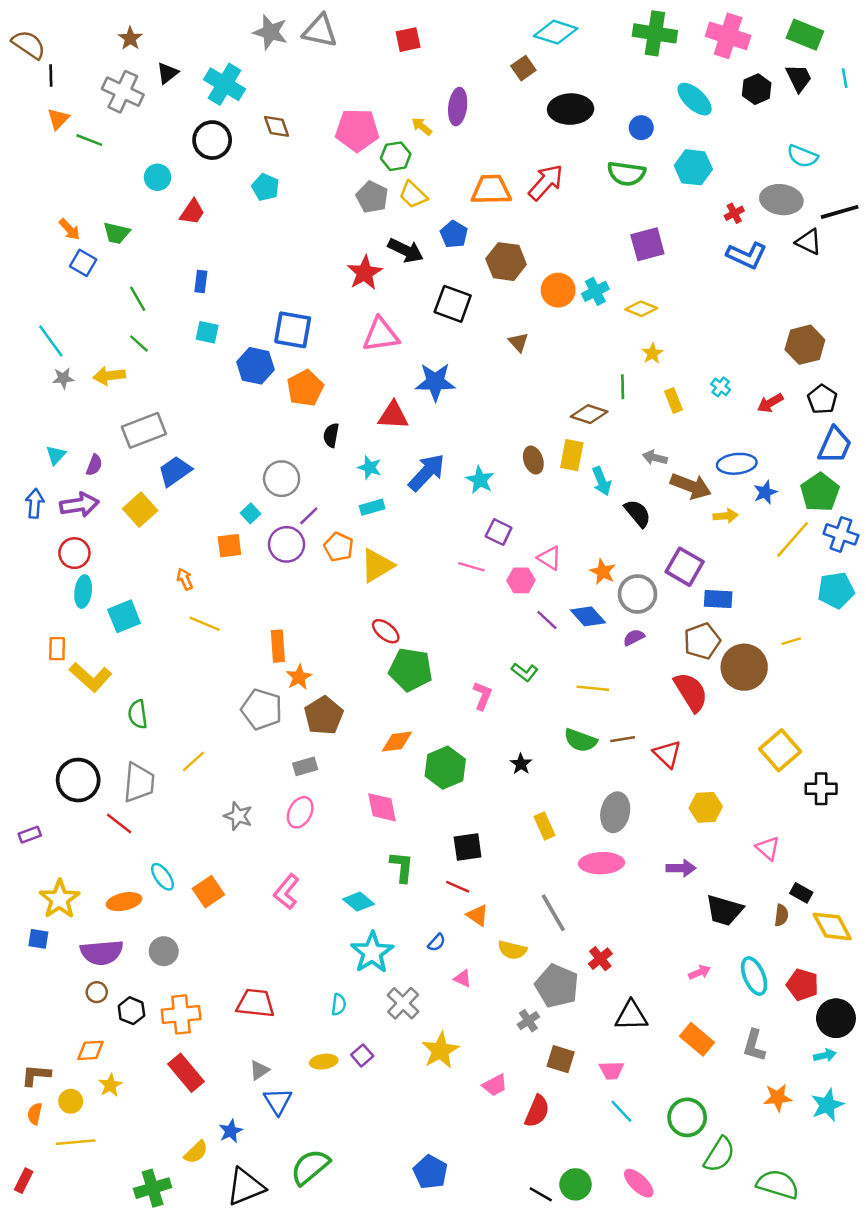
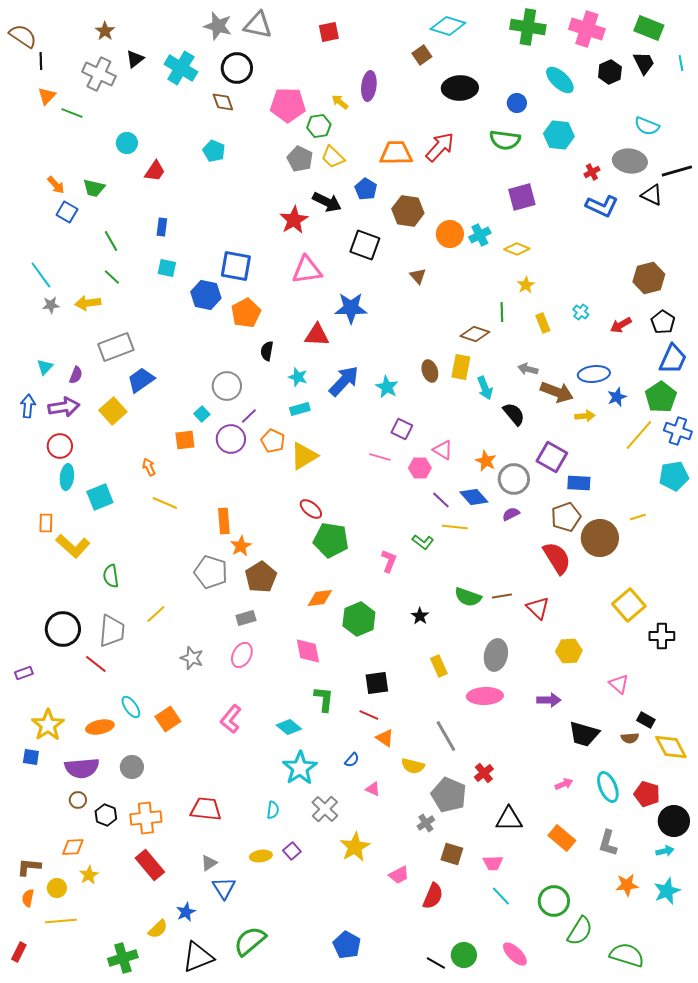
black circle: (212, 140) -> (237, 68), moved
yellow line: (593, 688) -> (455, 527), moved
brown semicircle: (781, 915) -> (630, 738), turned 78

